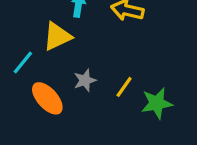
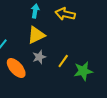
yellow triangle: (57, 36) -> (36, 35), moved

